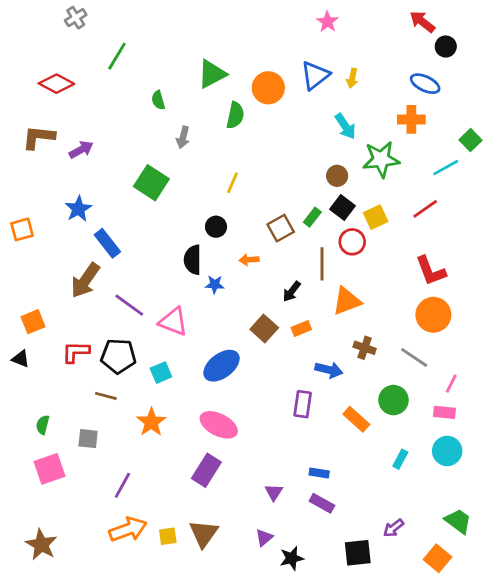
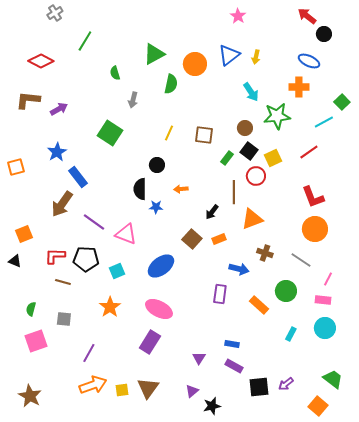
brown square: (281, 228) -> (204, 135), moved, turned 36
brown line: (106, 396) -> (63, 282), moved
black square: (358, 553) -> (259, 387), moved

